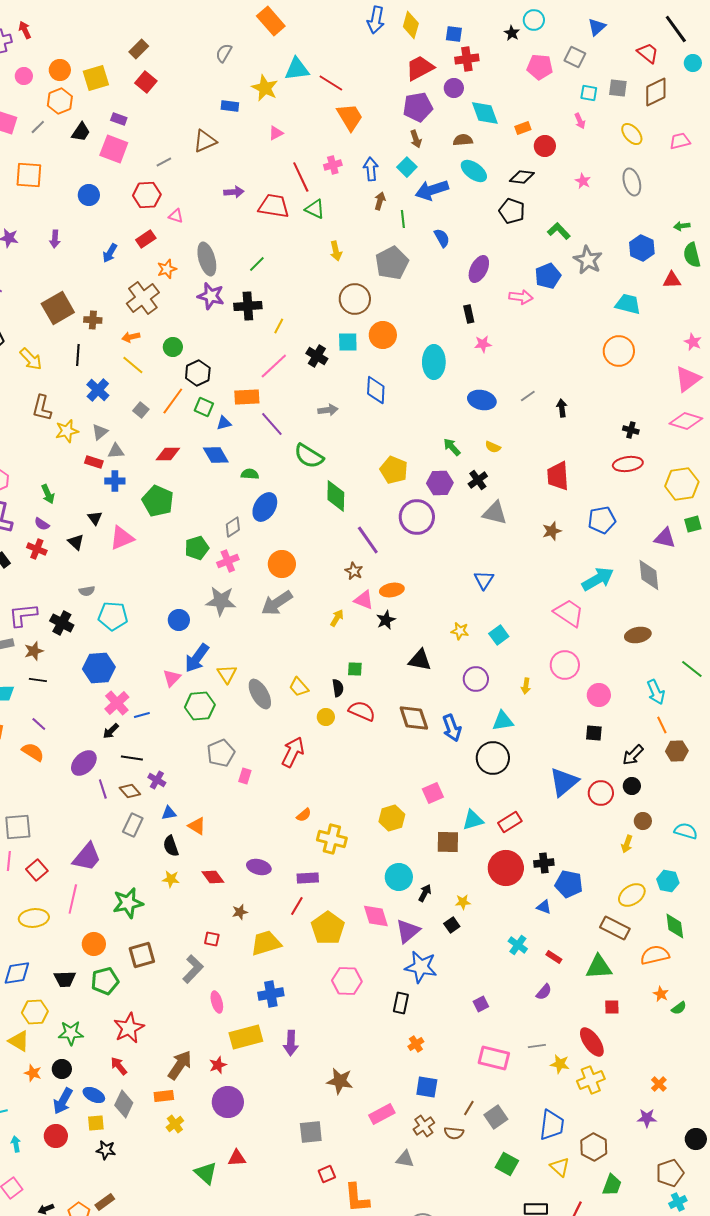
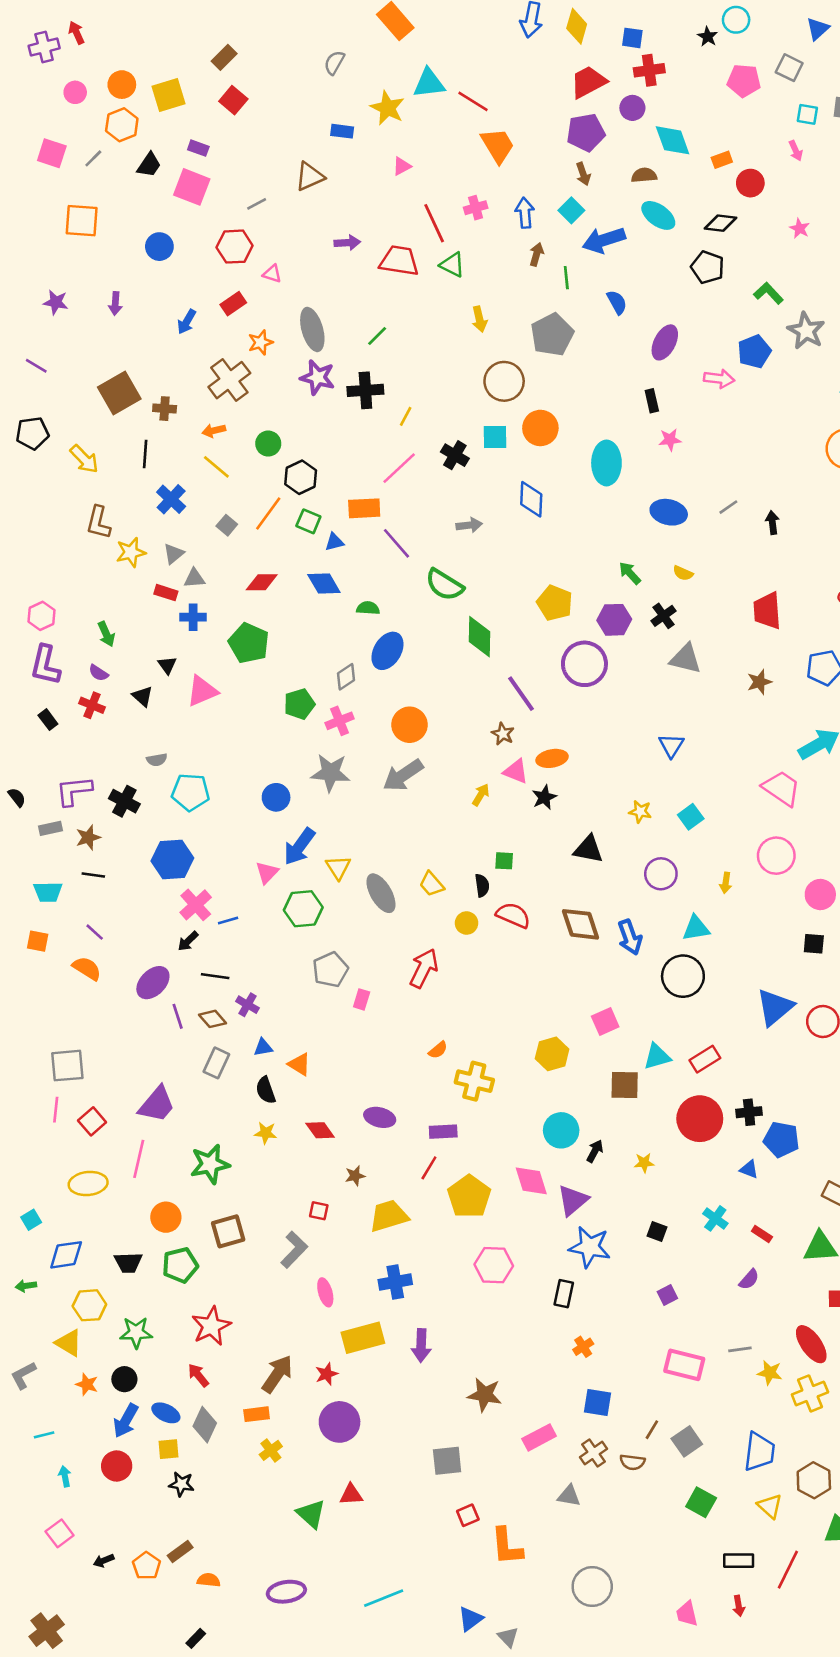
black square: (452, 925) -> (657, 1231), moved, turned -35

